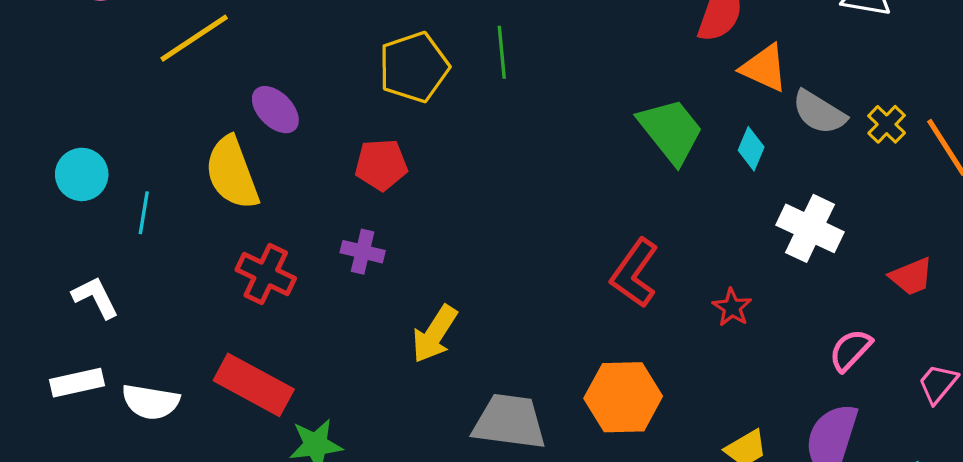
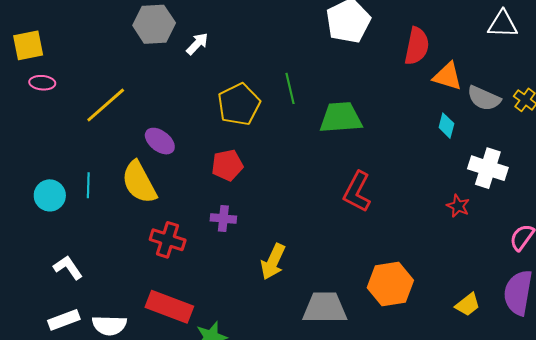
green trapezoid: (671, 131) -> (341, 118), moved, turned -48
cyan line: (144, 213) -> (88, 185), moved
red L-shape: (635, 273) -> (357, 192), moved
red star: (732, 307) -> (458, 206), moved

